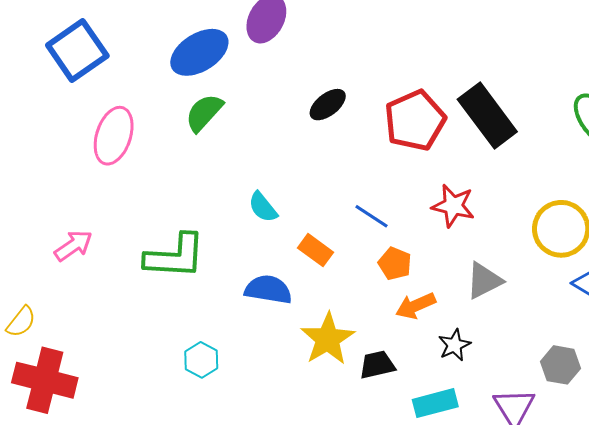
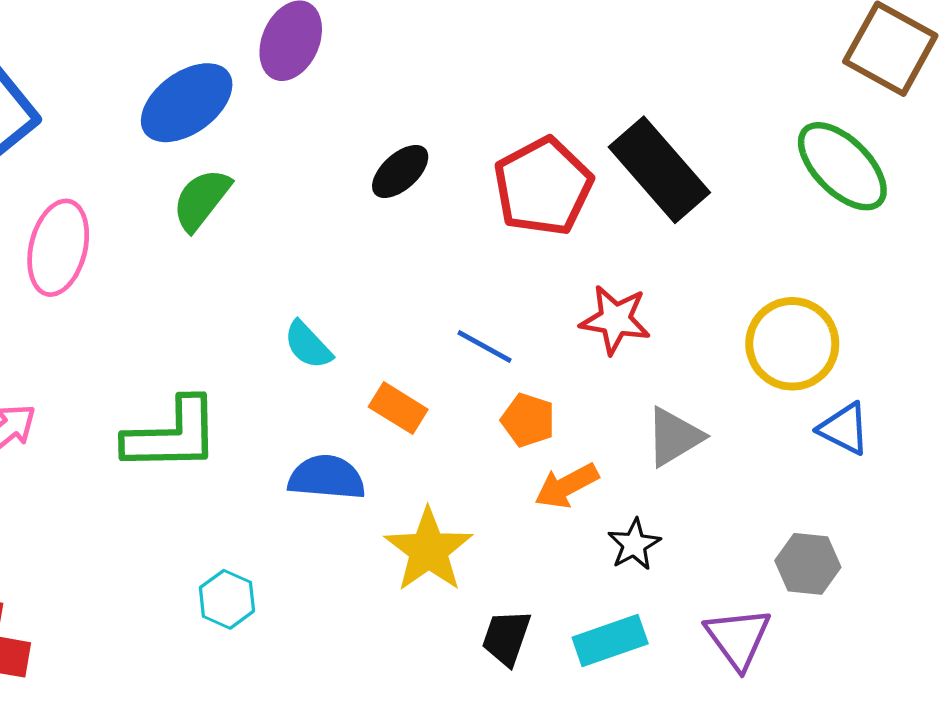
black trapezoid: (377, 365) -> (506, 638), moved, turned -54

